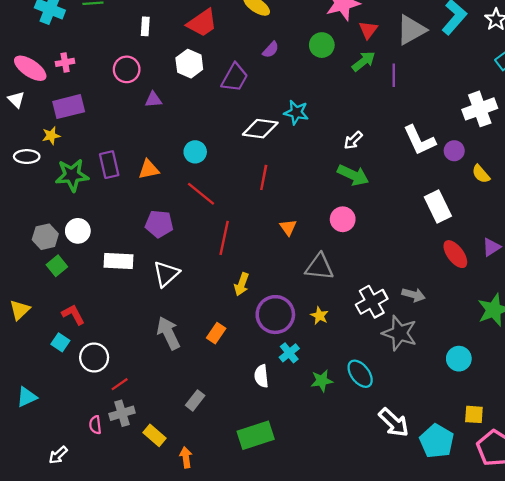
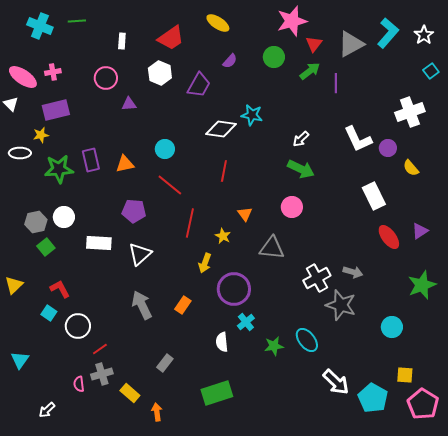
yellow star: (319, 316) -> (223, 236), moved
cyan triangle: (27, 397) -> (20, 360), turned -30

